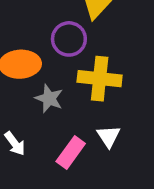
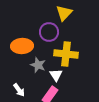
white triangle: (109, 136) -> (56, 75), moved

